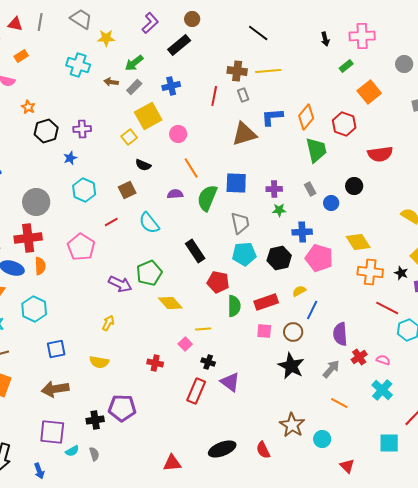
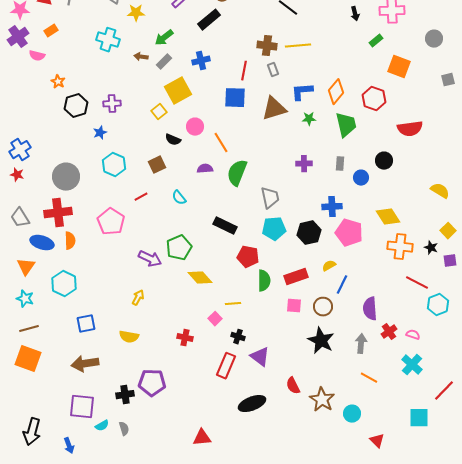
orange square: (369, 92) -> (399, 67), turned -30
pink circle: (178, 134) -> (195, 127), moved
blue square: (236, 183) -> (235, 98), moved
gray rectangle: (310, 189) -> (340, 164), turned 32
green star: (279, 210) -> (309, 119), moved
cyan semicircle: (149, 223) -> (179, 198), size x0.7
black rectangle: (195, 251) -> (225, 226), turned -30
gray arrow: (331, 369) -> (361, 344), turned -36
black ellipse: (222, 449) -> (252, 404), moved
red semicircle: (263, 450) -> (293, 386), moved

